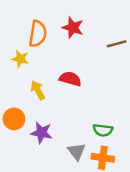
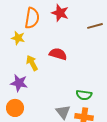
orange circle: (14, 119) -> (15, 108), moved
purple star: (42, 133) -> (19, 83), moved

